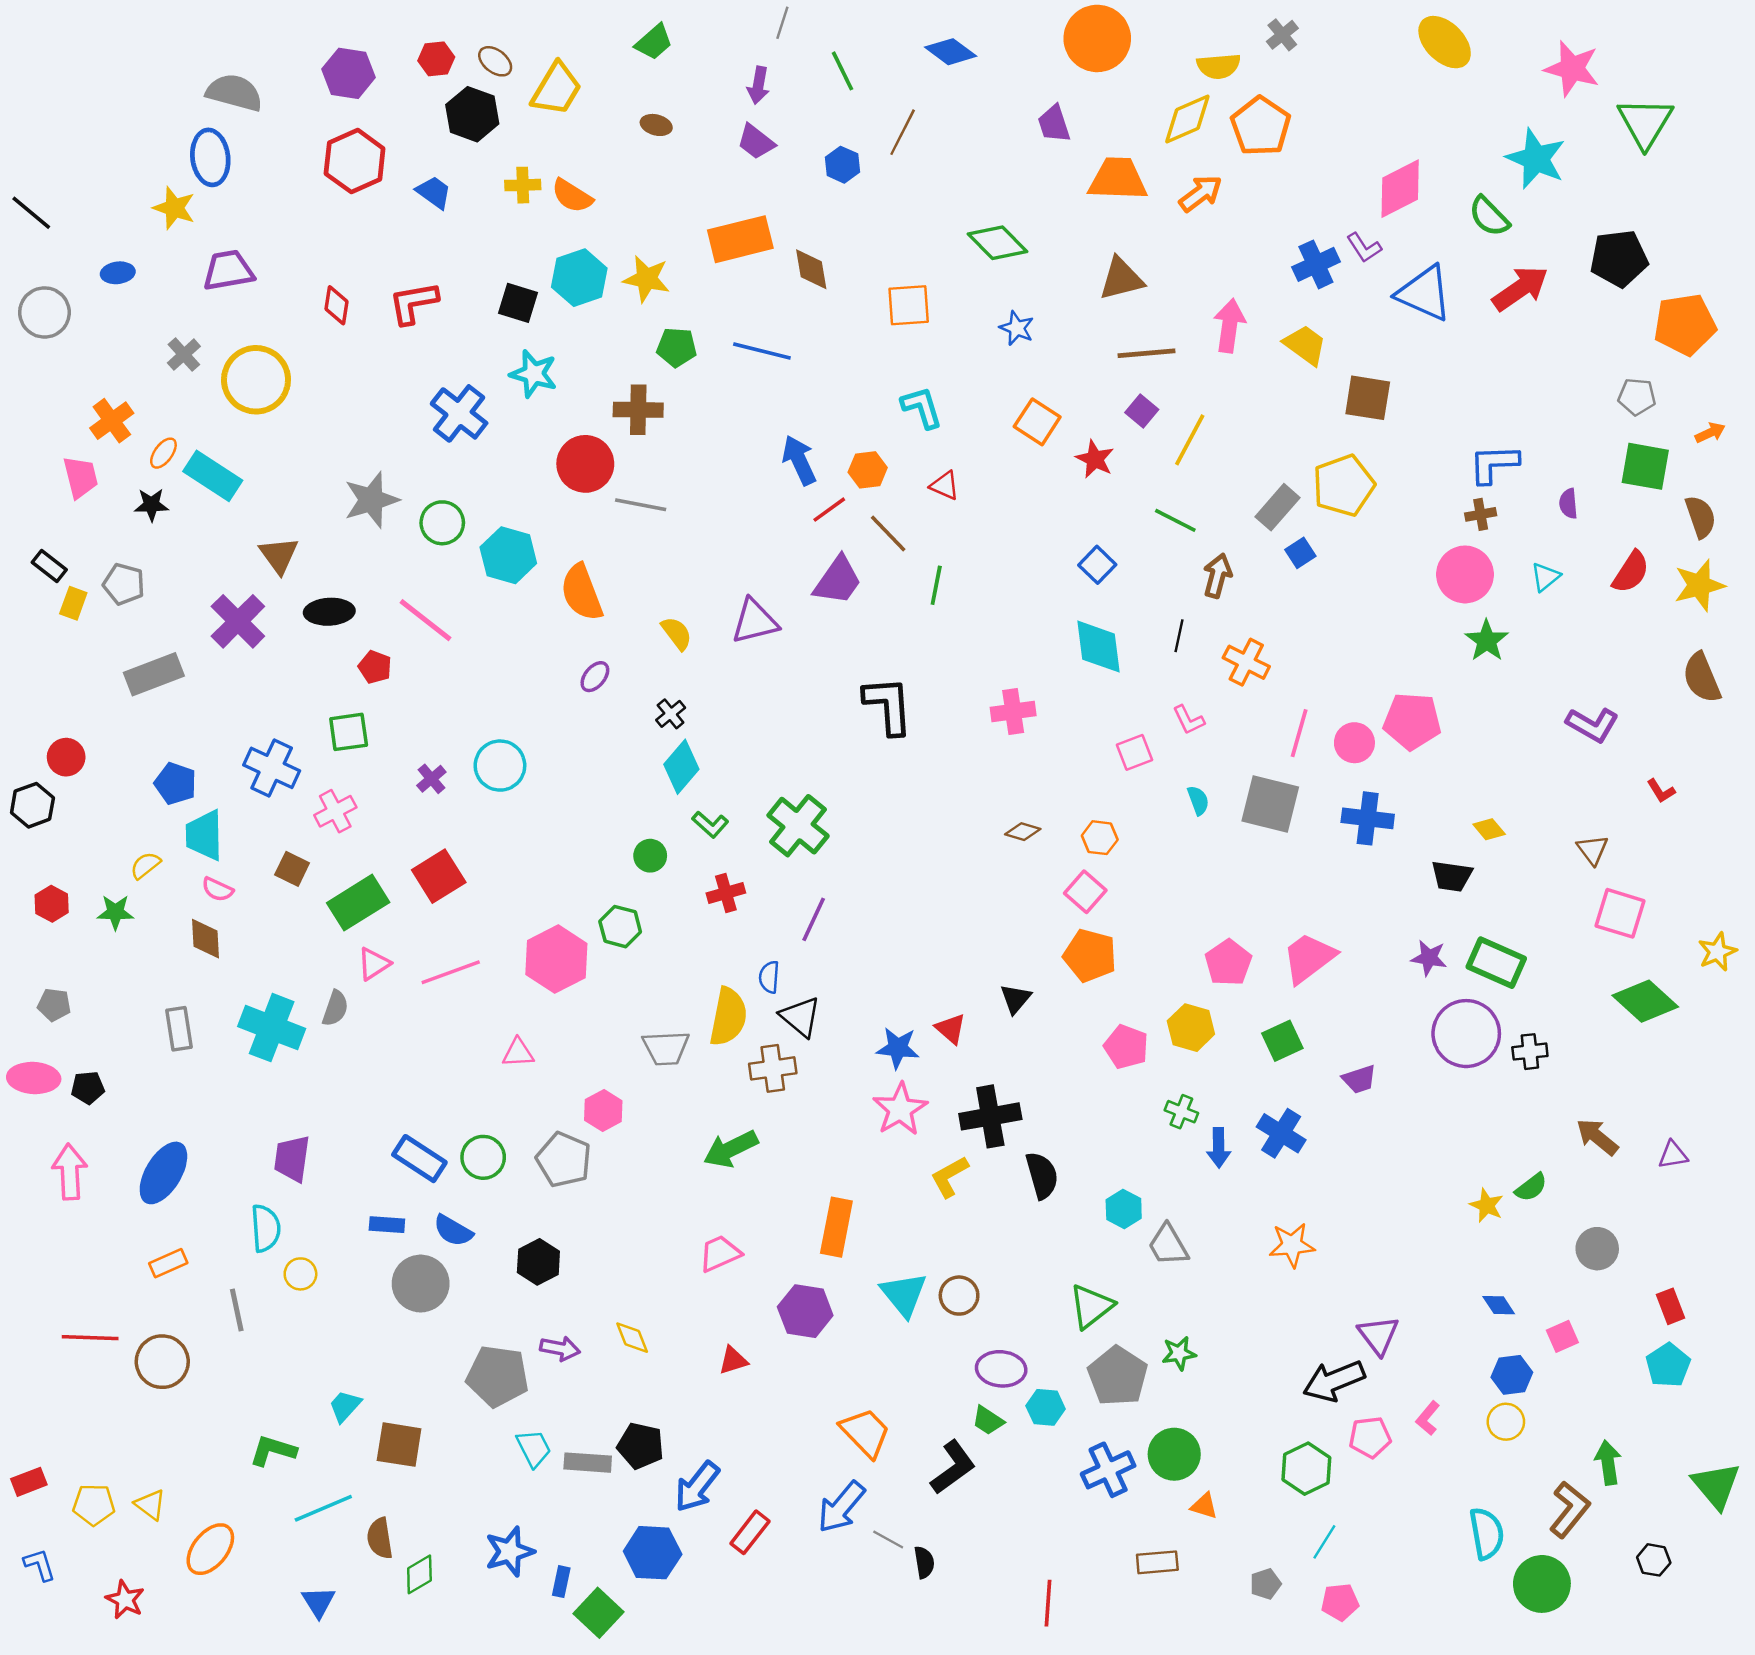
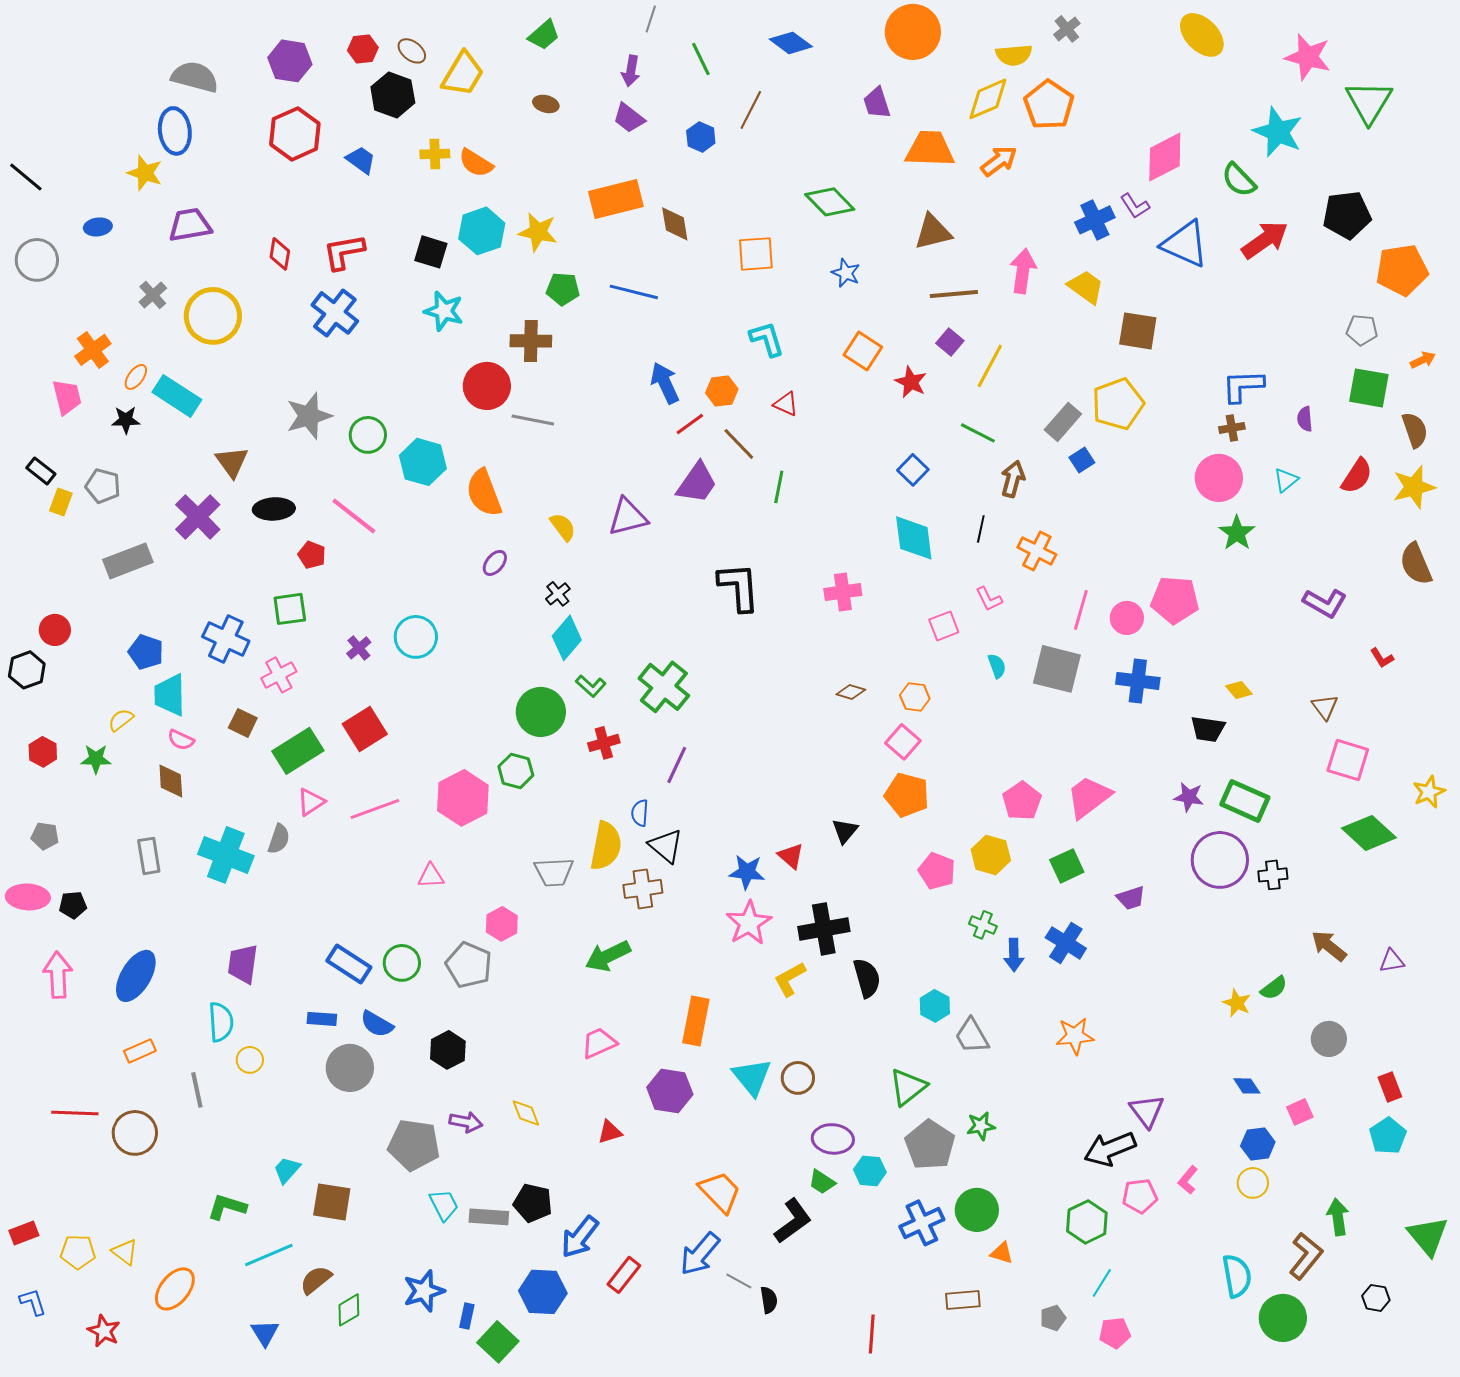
blue cross: (459, 413) -> (335, 313), moved
green circle: (650, 856) -> (541, 712), size x1.8
brown semicircle: (380, 1538) -> (316, 1280), turned 60

